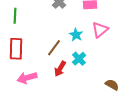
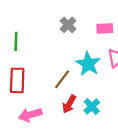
cyan star: (76, 35) -> (88, 64), size x1.5
cyan cross: (79, 59) -> (92, 106), moved

